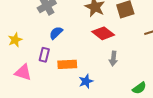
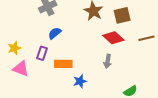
red diamond: (103, 33) -> (113, 38), moved
yellow star: (15, 40) -> (14, 48), moved

